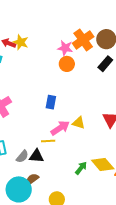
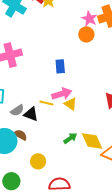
blue rectangle: (51, 102) -> (60, 66), turned -32
yellow triangle: (79, 123) -> (71, 104), moved
brown semicircle: (32, 179) -> (20, 135), turned 48

